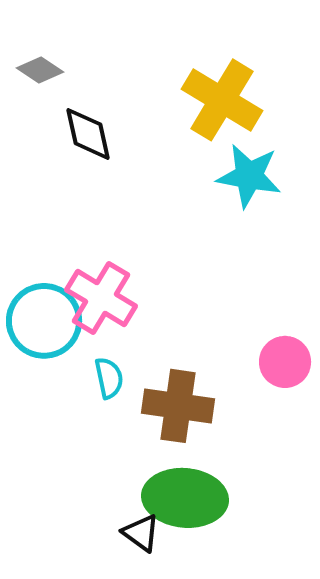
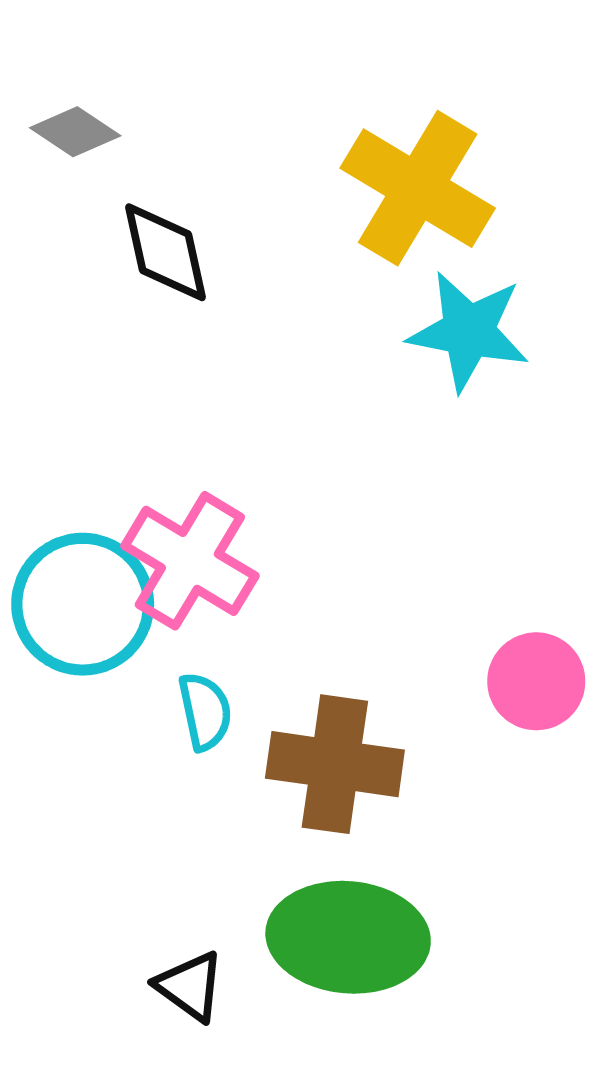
black triangle: (141, 533) -> (190, 986), moved

